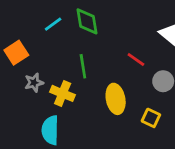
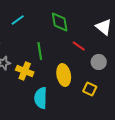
green diamond: (87, 21) -> (60, 22), moved
cyan semicircle: (50, 130) -> (41, 98), moved

